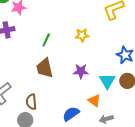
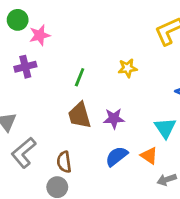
purple star: (81, 71) -> (114, 118), moved
blue semicircle: (71, 114) -> (117, 156), moved

